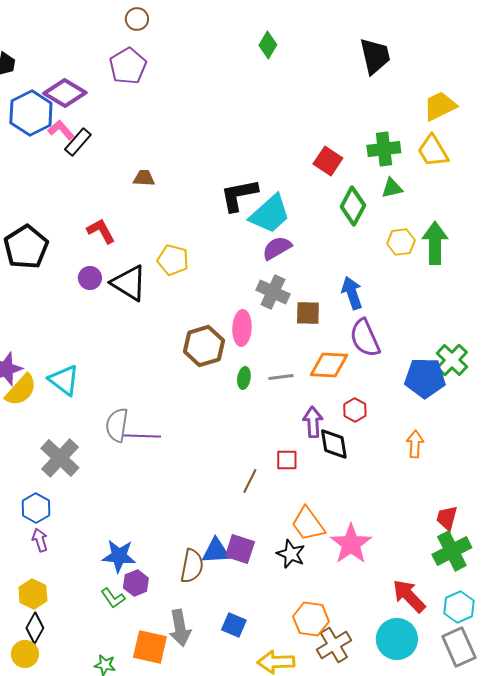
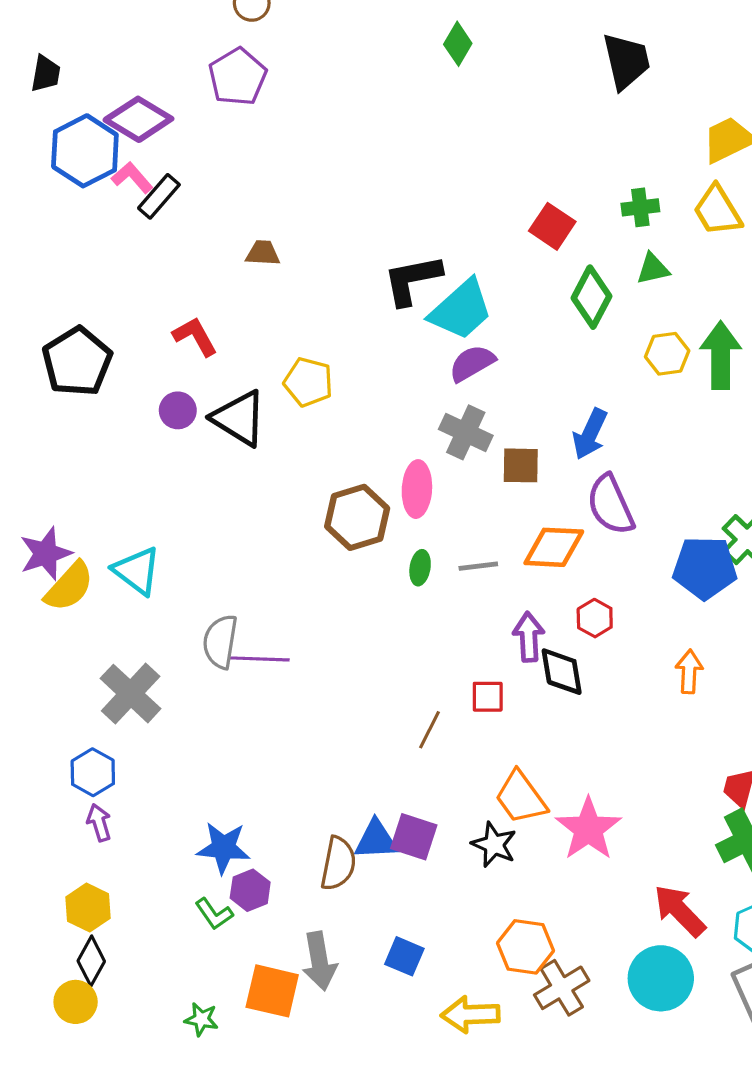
green cross: (384, 149) -> (640, 207), size x0.7
blue arrow: (352, 293) -> (590, 434), turned -136

